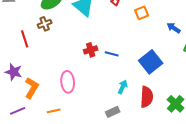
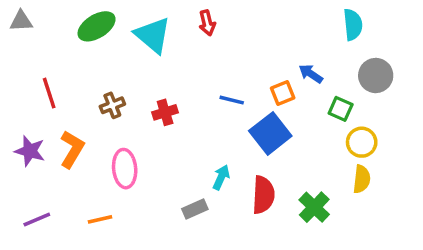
orange square: (142, 13) -> (283, 93), moved
brown cross: (45, 24) -> (112, 105), moved
blue line: (112, 54) -> (232, 100), moved
orange L-shape: (32, 88) -> (72, 149), moved
gray rectangle: (113, 112) -> (195, 209), moved

